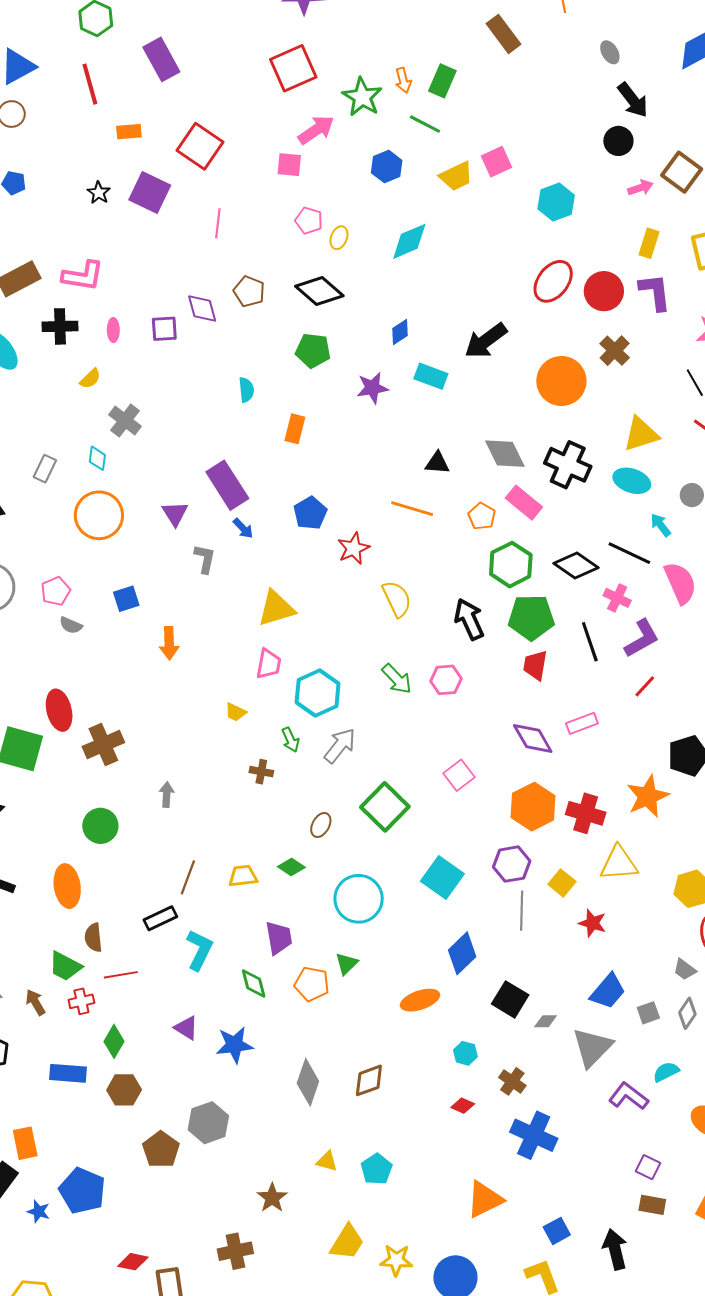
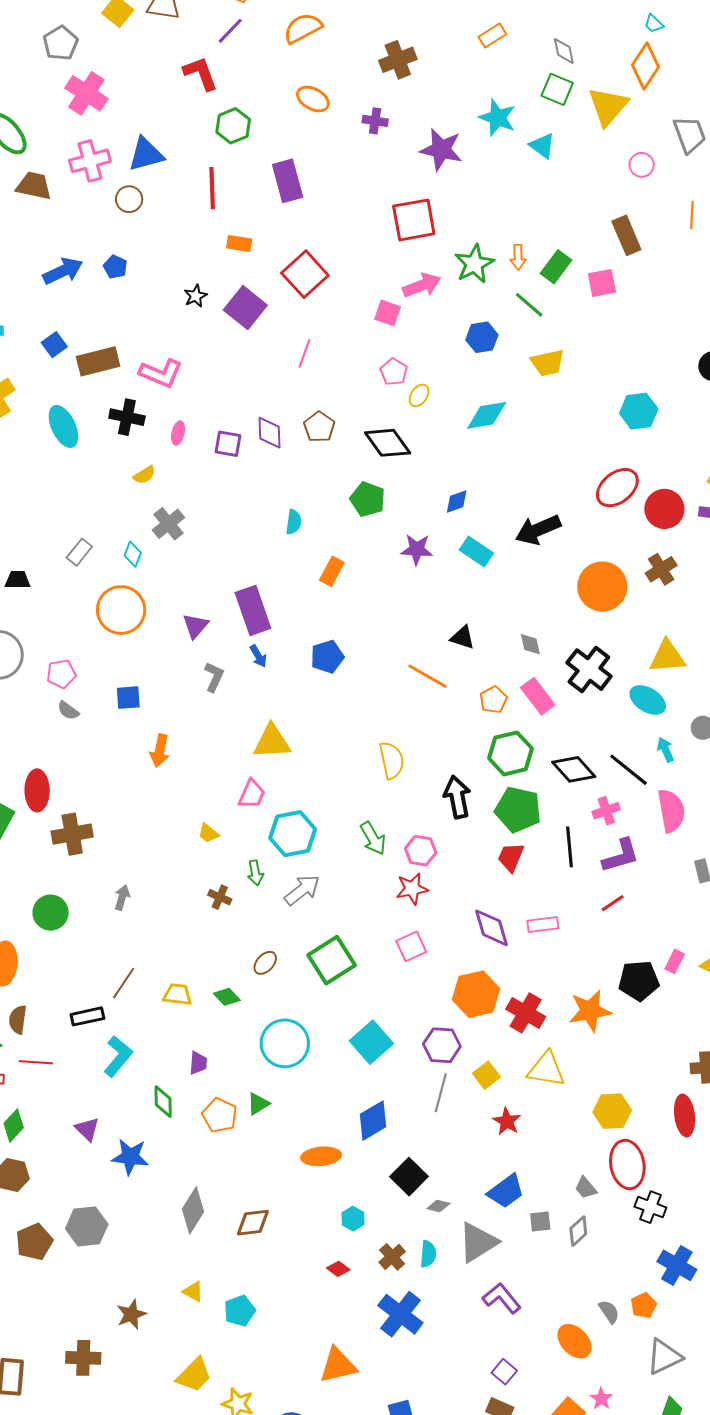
pink square: (497, 162) -> (602, 283), moved
gray diamond: (505, 454) -> (530, 644), size x0.6
red star: (354, 548) -> (412, 889), moved
pink cross: (617, 598) -> (606, 811), turned 32
purple trapezoid: (279, 938) -> (198, 1063), size x0.7
cyan semicircle: (666, 1072) -> (428, 1254), moved, turned 108

